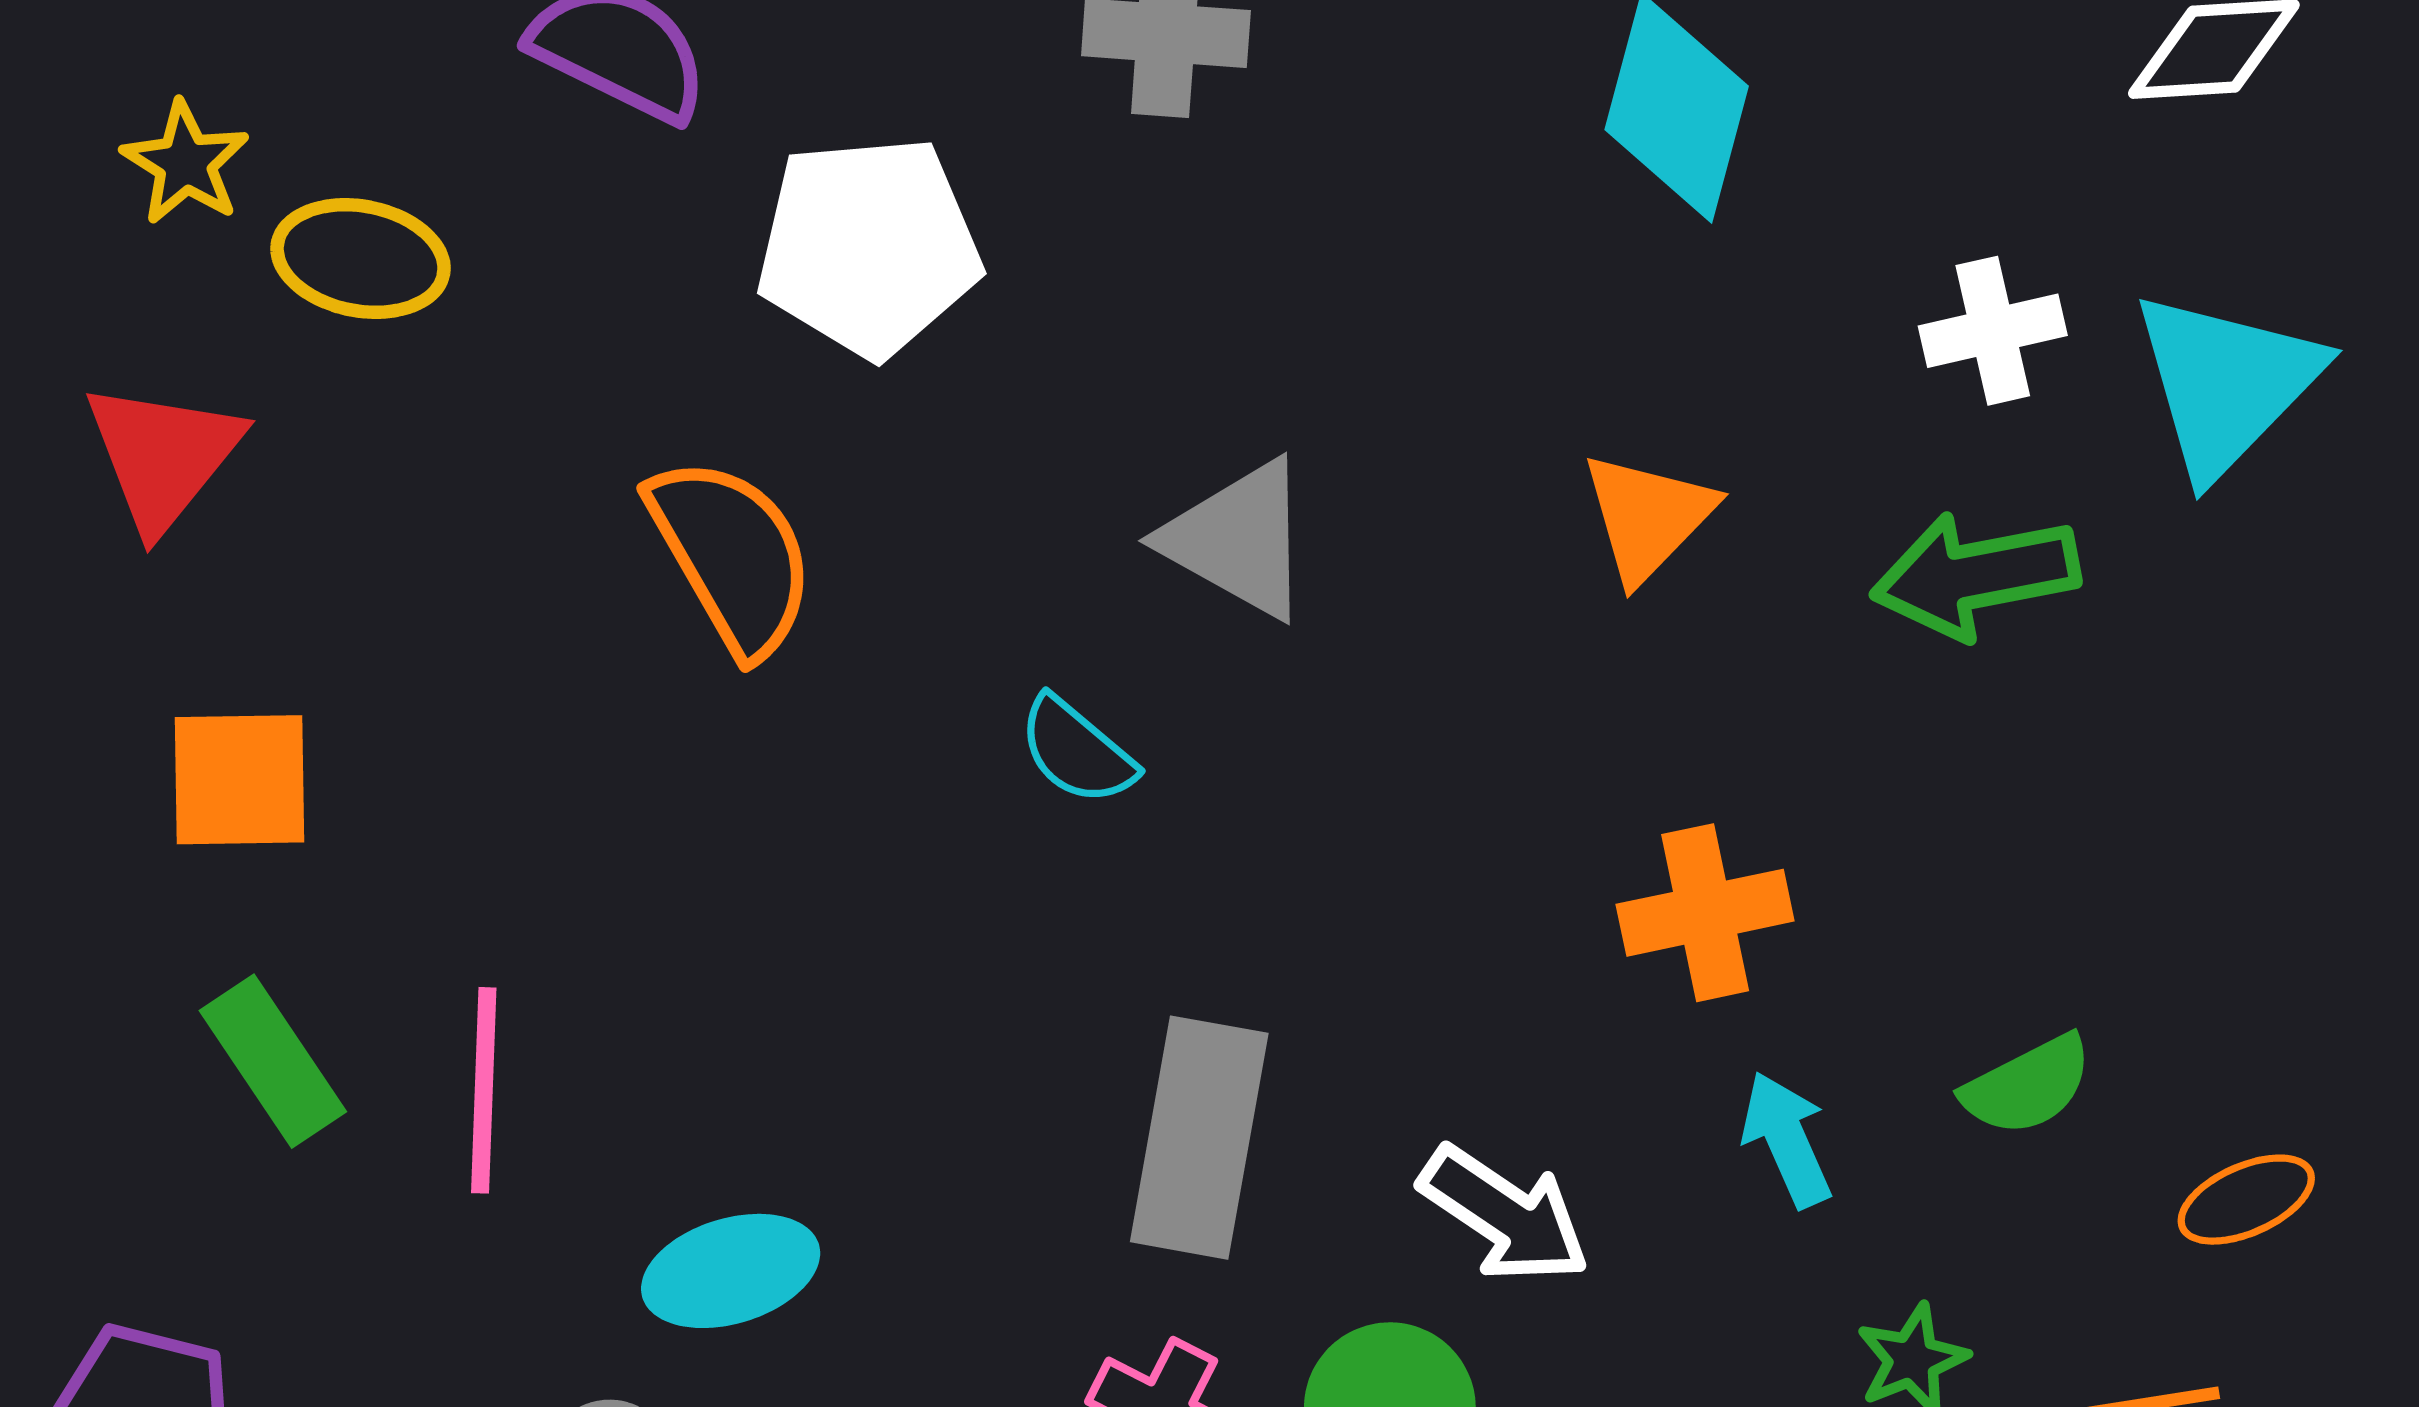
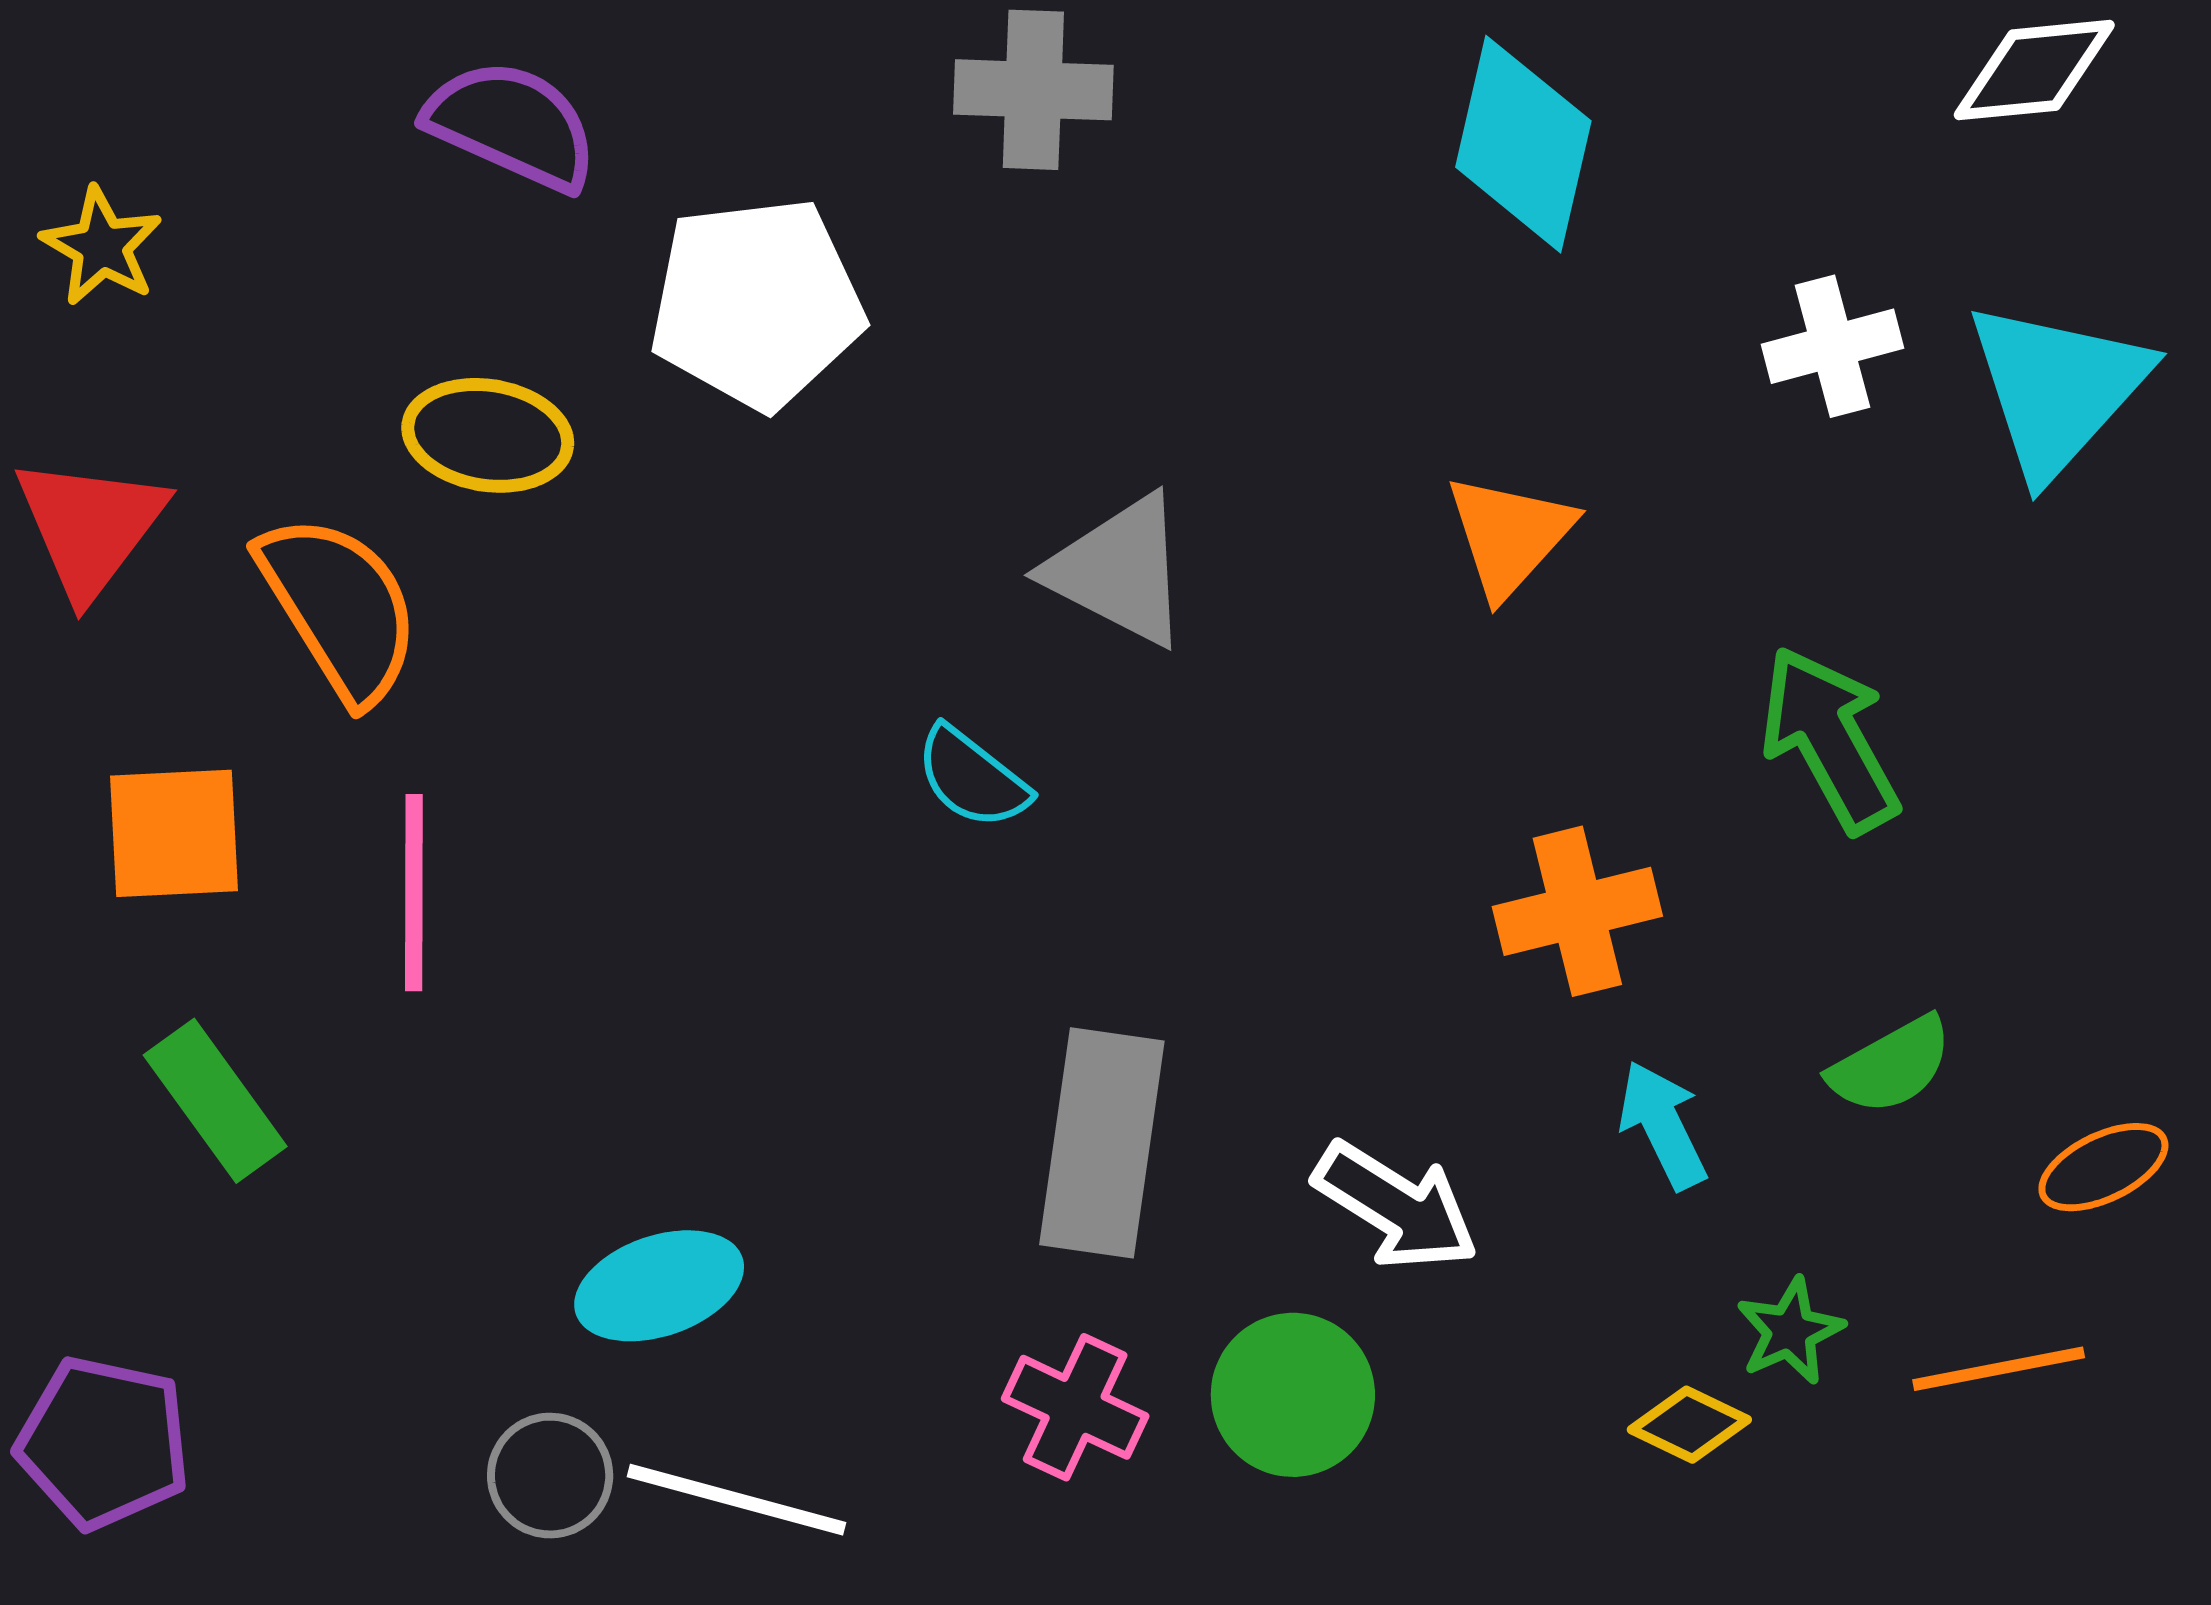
yellow ellipse: (361, 259) -> (488, 435), moved
orange semicircle: (732, 556) -> (339, 608), moved
green arrow: (1975, 575) -> (1830, 739), moved, turned 74
pink line: (484, 1090) -> (414, 893), moved

